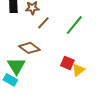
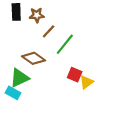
green line: (74, 25) -> (65, 44), moved
green triangle: (16, 66) -> (19, 78), turned 36

